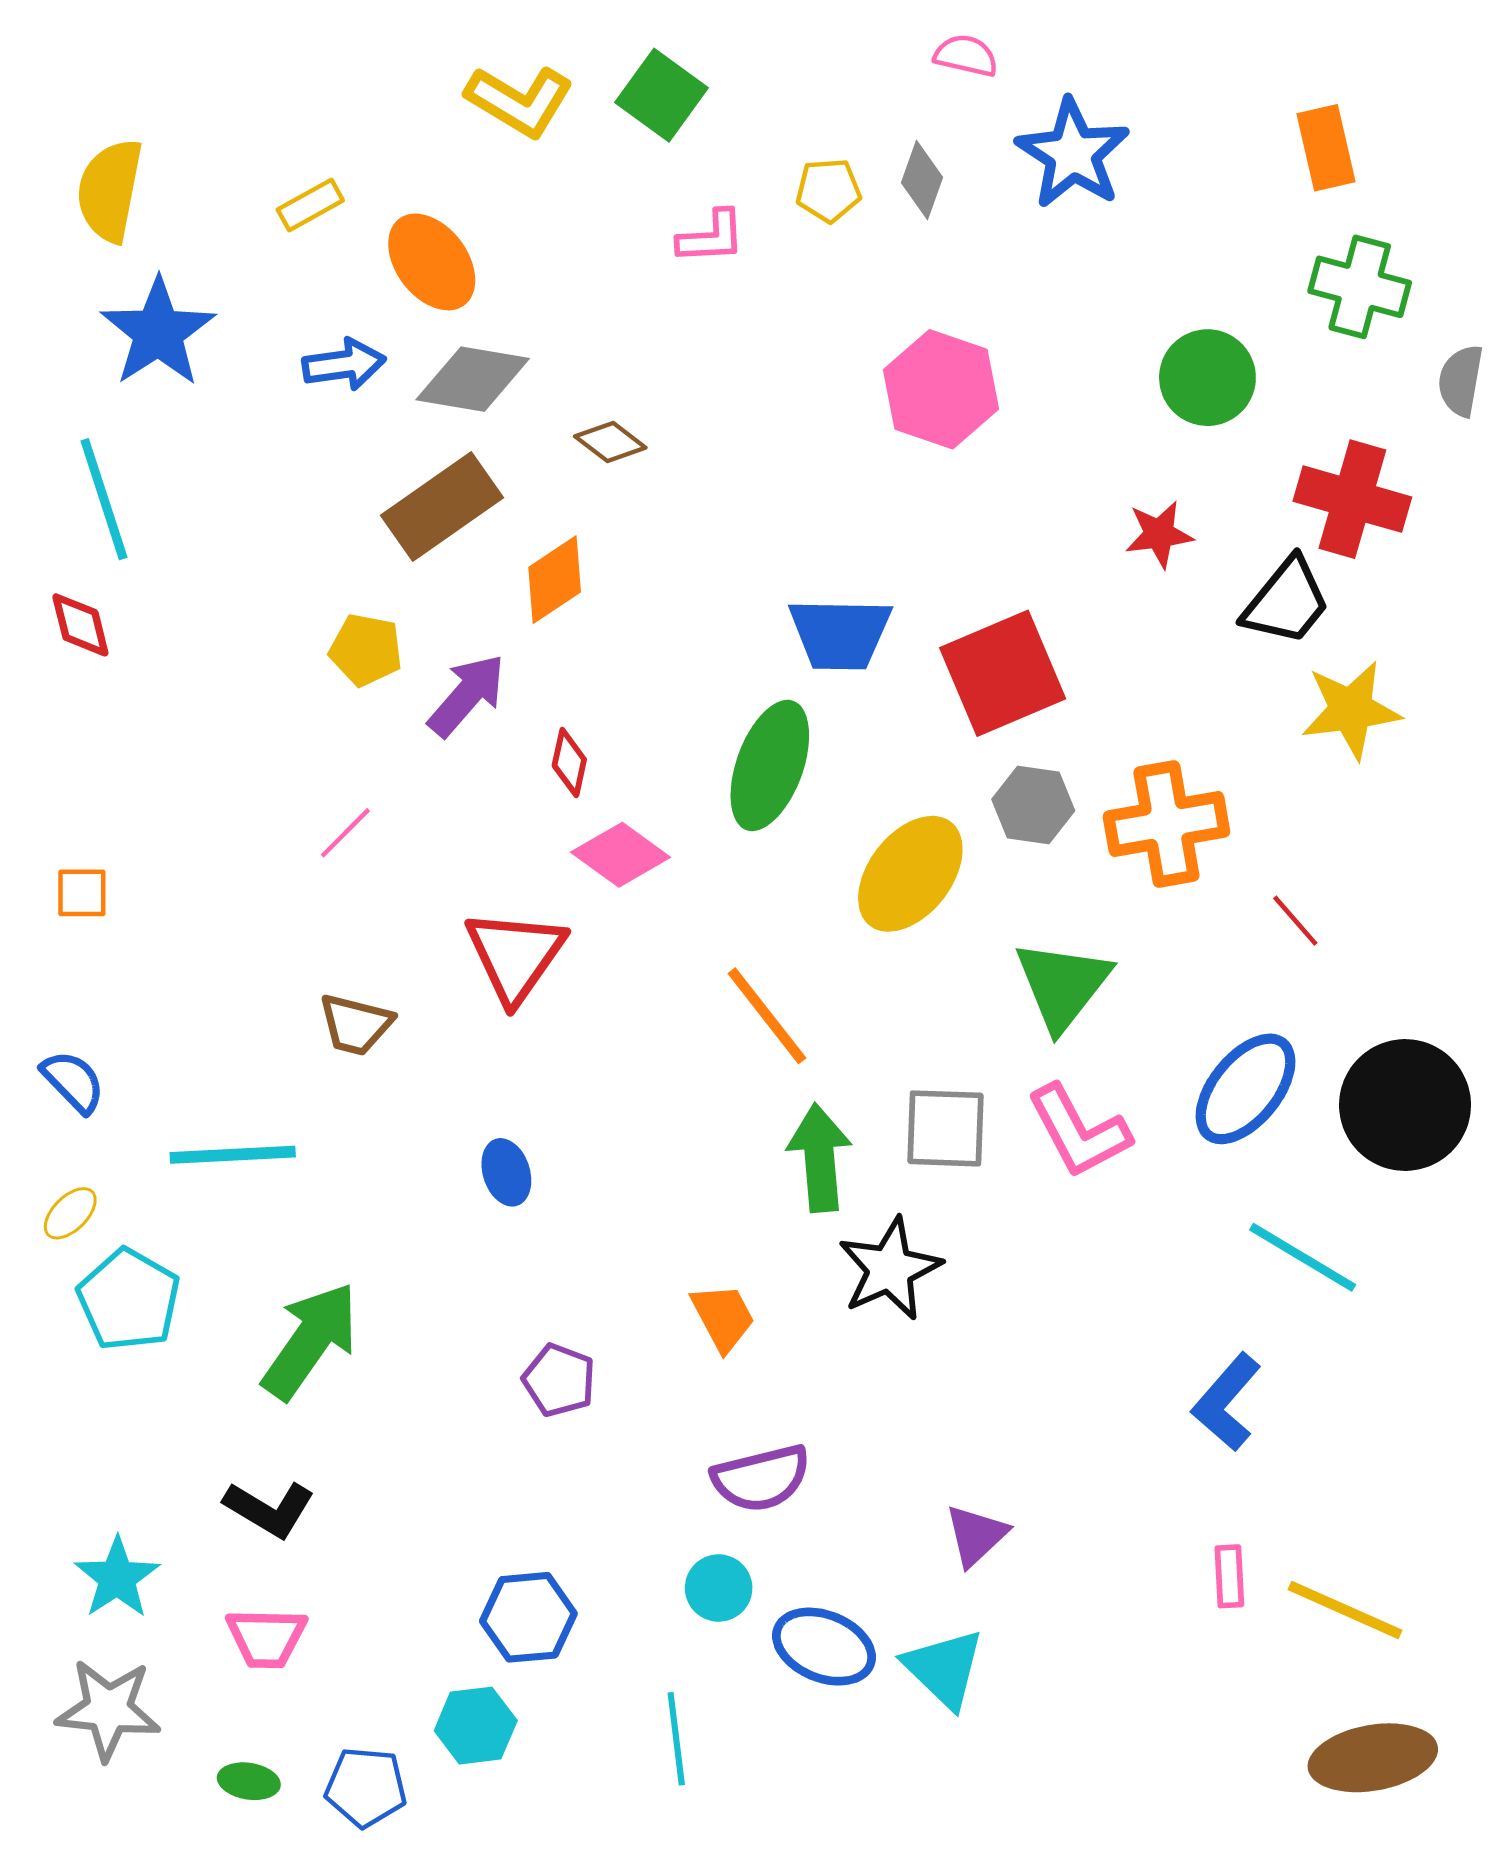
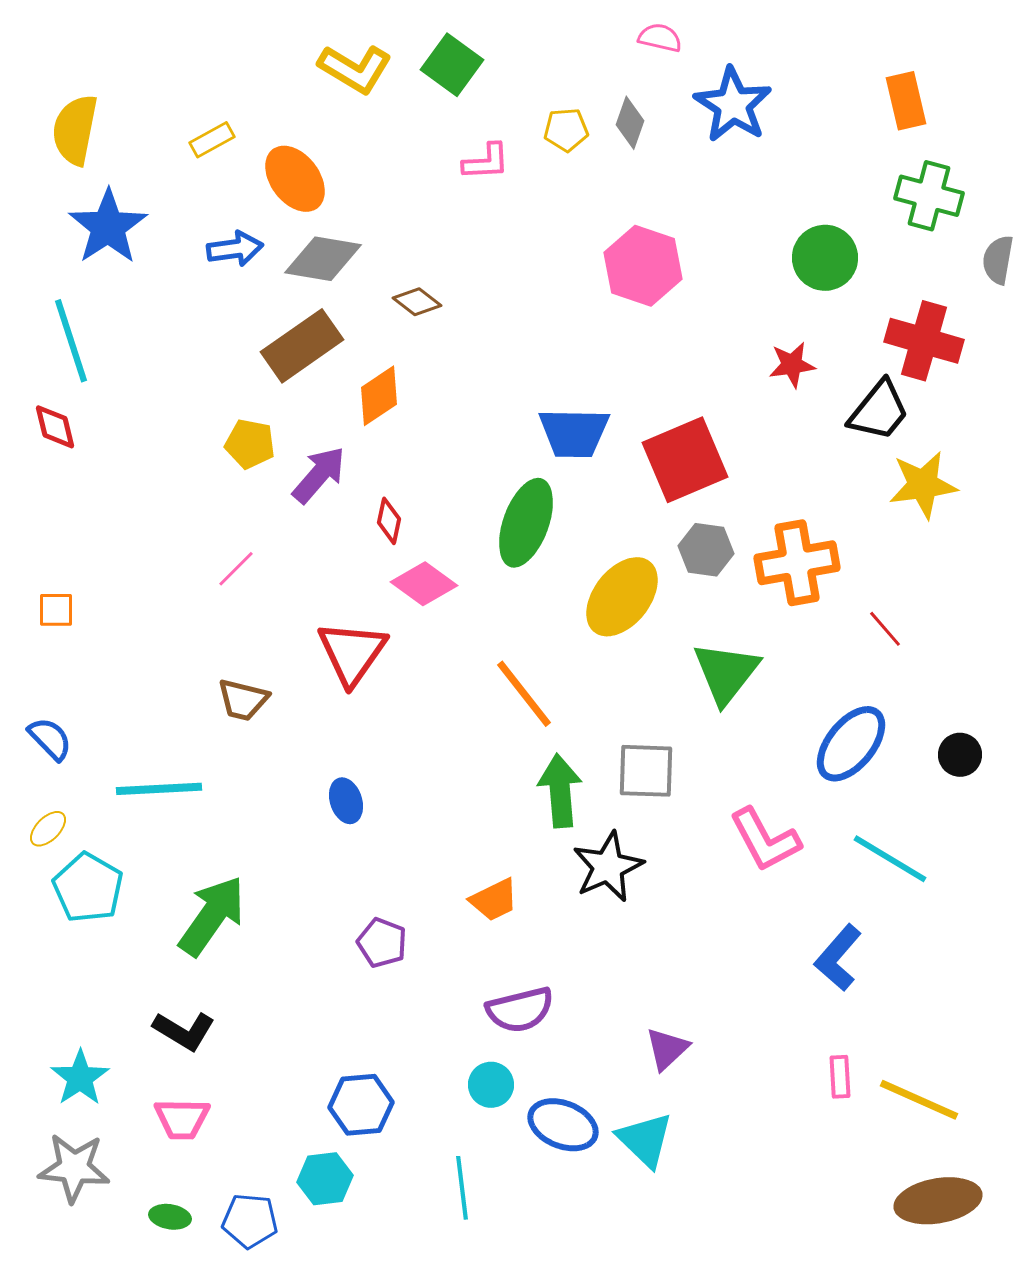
black circle: (1405, 1105) -> (960, 755), size x0.5
pink L-shape: (1079, 1131) -> (765, 840), moved
orange trapezoid: (723, 1317) -> (494, 900), turned 92

